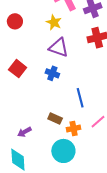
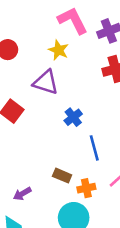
purple triangle: (59, 48) -> (46, 82), moved
blue cross: (52, 73) -> (73, 117), moved, turned 32

